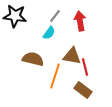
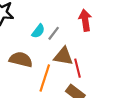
gray line: (55, 16) -> (54, 33), moved
red arrow: (80, 21) -> (85, 20), moved

